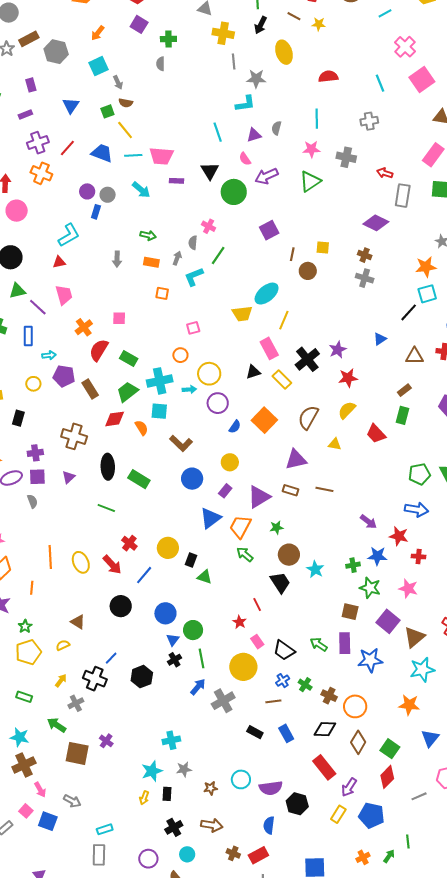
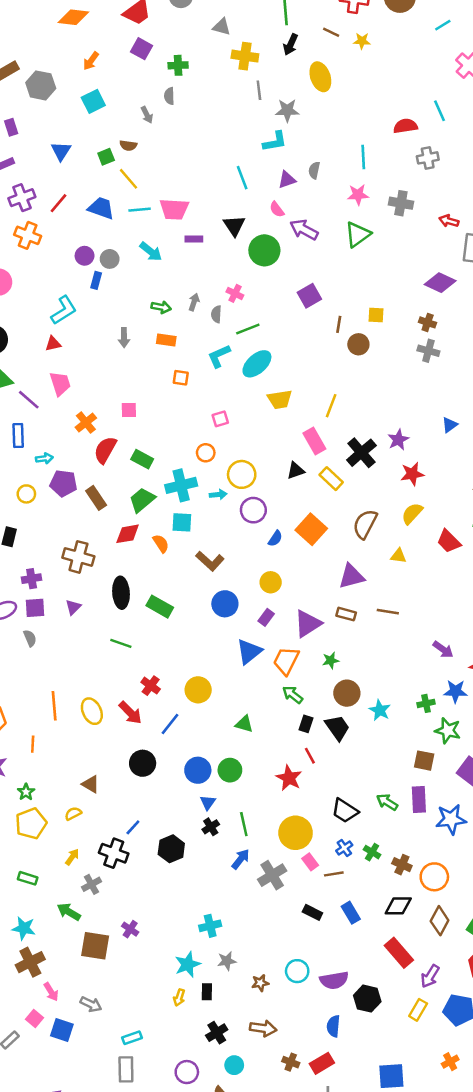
red semicircle: (328, 76) -> (405, 126), moved
gray arrow: (118, 82) -> (147, 115), moved
purple arrow: (267, 176) -> (304, 230), turned 55
green line: (218, 256) -> (248, 329), turned 36
gray arrow: (177, 258) -> (194, 302), moved
cyan ellipse: (267, 294) -> (257, 364), moved
black rectangle: (191, 560) -> (306, 724), moved
red star: (240, 622) -> (289, 778), size x1.5
green circle: (193, 630) -> (230, 770), moved
pink rectangle: (257, 642) -> (310, 862), moved

